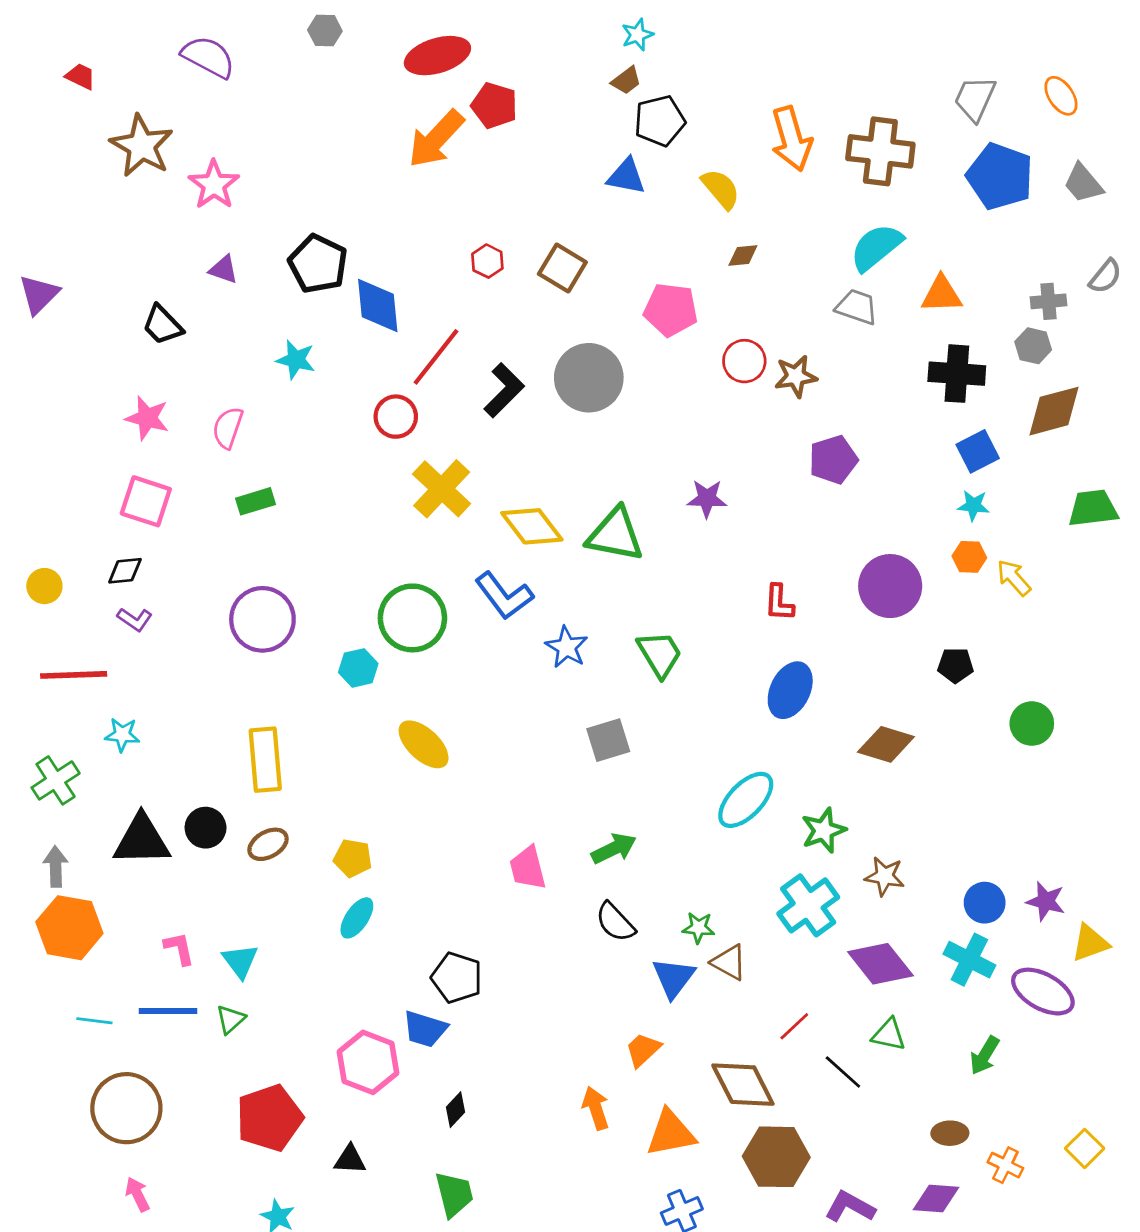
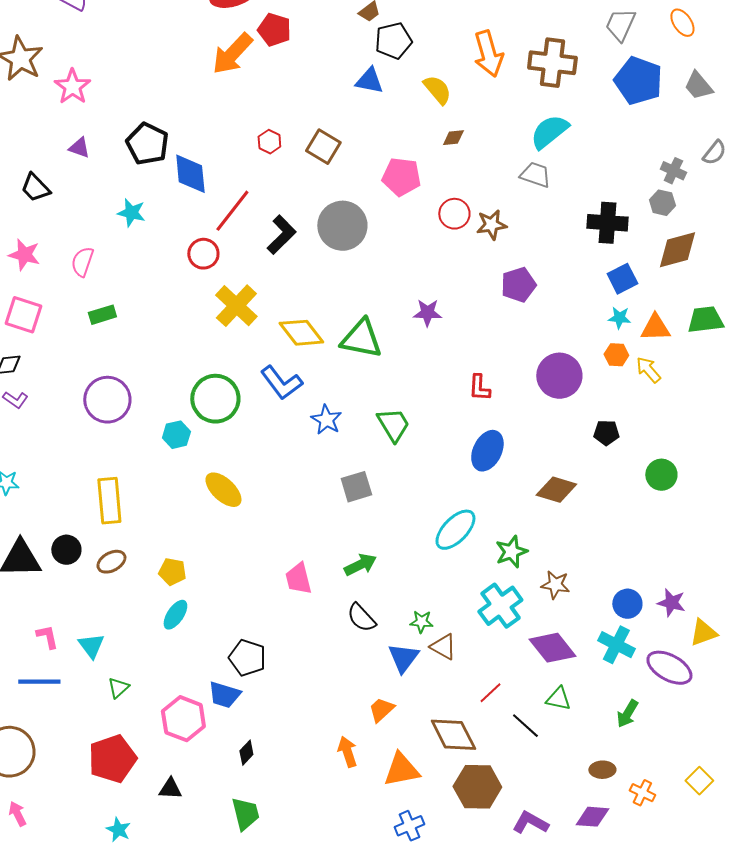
orange triangle: (942, 294) -> (655, 328), moved
gray cross: (1048, 301) -> (673, 171), turned 30
green triangle: (231, 1019) -> (118, 688), moved

